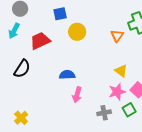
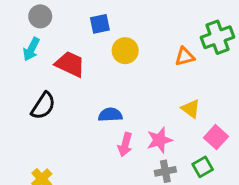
orange triangle: (117, 36) -> (185, 57), turned 40
red trapezoid: (40, 41) -> (70, 64), turned 50
pink star: (117, 92) -> (159, 140), moved

